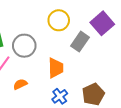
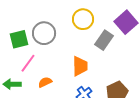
gray circle: (24, 46) -> (44, 33), moved

